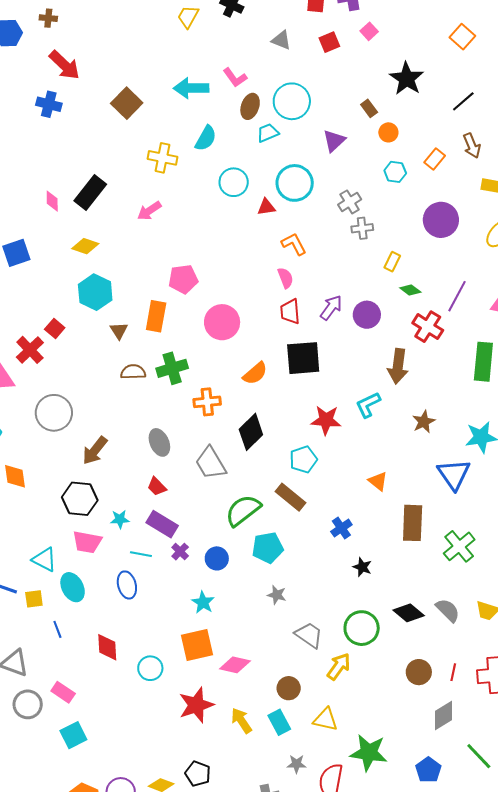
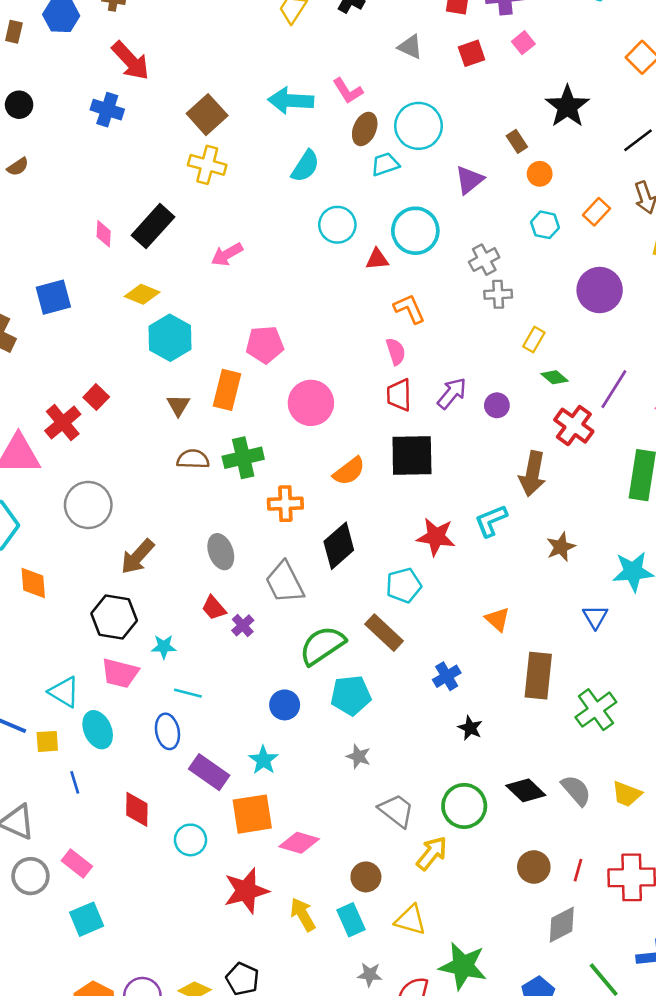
yellow cross: (162, 158) -> (207, 165), moved
cyan hexagon: (95, 292) -> (170, 338), moved
purple circle: (367, 315) -> (497, 405), size x0.7
blue triangle: (454, 474) -> (595, 617), size x0.6
purple rectangle: (162, 524) -> (209, 772), moved
purple cross: (180, 552) -> (243, 625), moved

